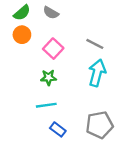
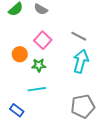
orange circle: (22, 35) -> (20, 54), moved
blue rectangle: (58, 129) -> (17, 110), moved

